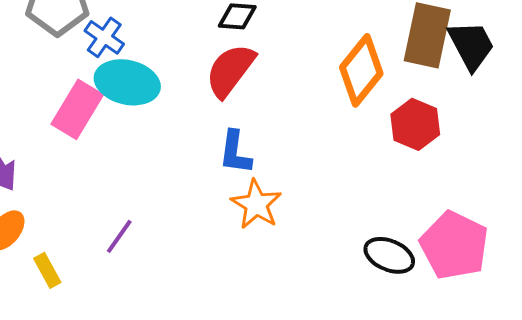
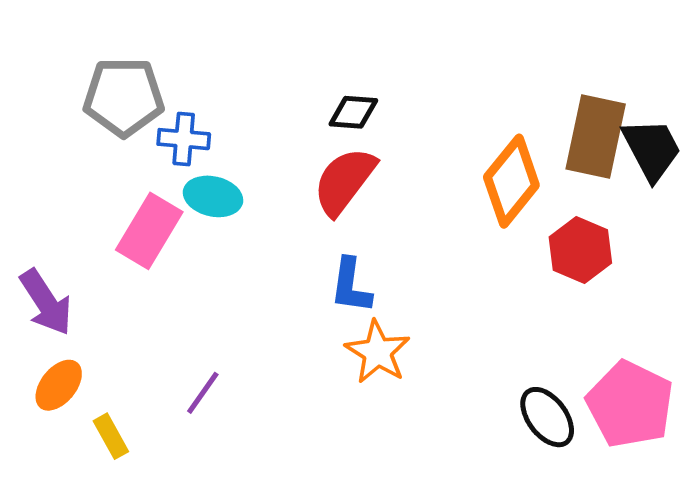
blue cross: (104, 37) -> (184, 139), turned -30
cyan ellipse: (127, 82) -> (213, 196), size x0.7
black ellipse: (389, 255) -> (547, 417), turned 30

